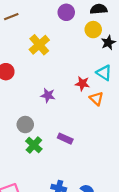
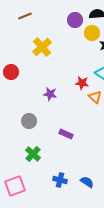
purple circle: (66, 12) -> (75, 20), moved
brown line: (11, 17) -> (25, 16), moved
green cross: (34, 145) -> (33, 154), moved

